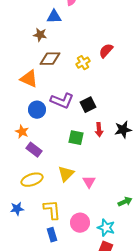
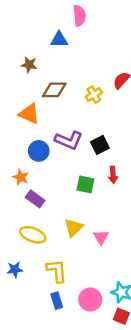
brown star: (40, 35) -> (29, 65), moved
yellow ellipse: (32, 180) -> (33, 235), turned 40
pink circle: (80, 223) -> (90, 299), moved

